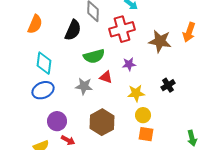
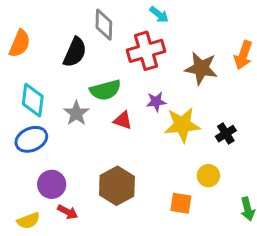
black cross: (168, 85) -> (226, 134), moved
gray star: (84, 86) -> (76, 113), moved, turned 30
yellow star: (136, 93) -> (182, 125), moved, size x1.4
yellow circle: (143, 115) -> (208, 176), moved

